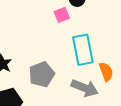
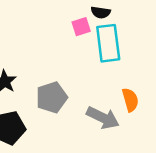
cyan rectangle: (83, 50) -> (108, 43), moved

